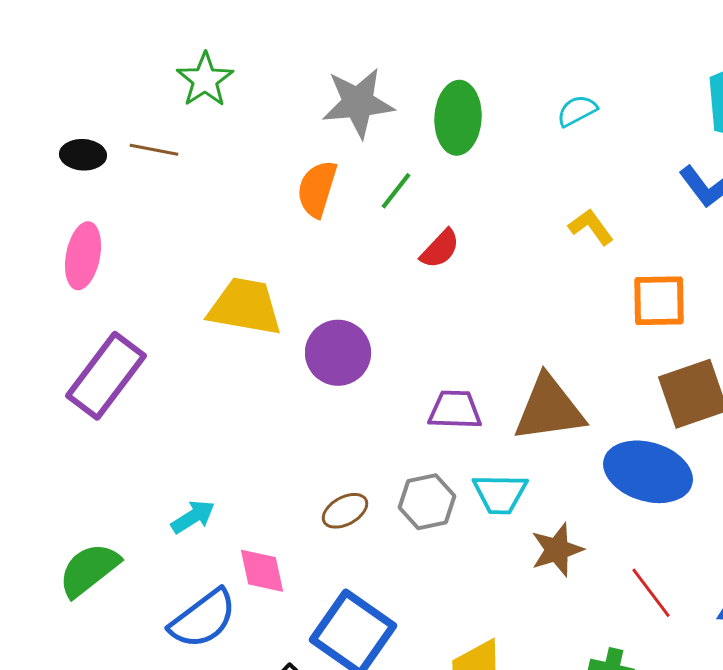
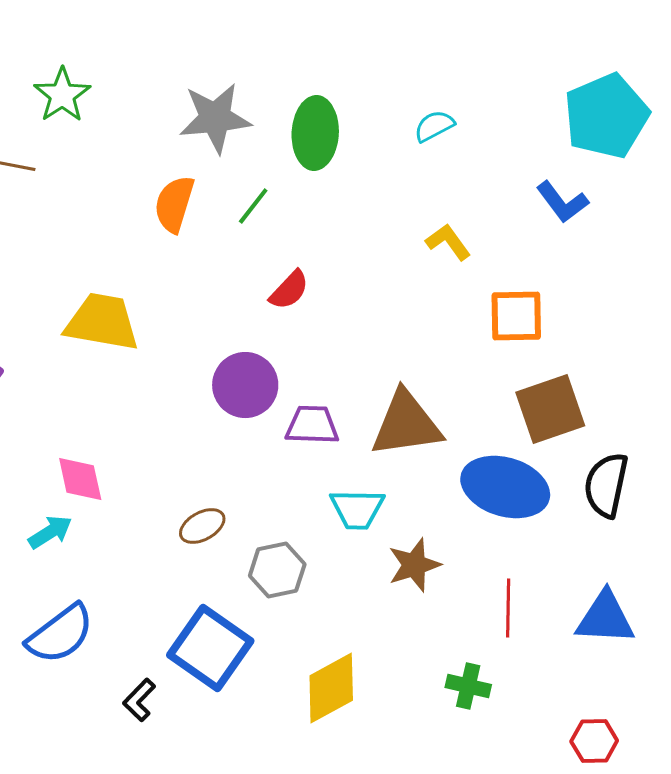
red semicircle: (440, 249) -> (289, 290), moved
purple circle: (338, 353) -> (245, 385), moved
gray hexagon: (427, 502) -> (277, 570), moved
pink diamond: (262, 571) -> (80, 479), moved
red line: (651, 593) -> (508, 608), turned 38

